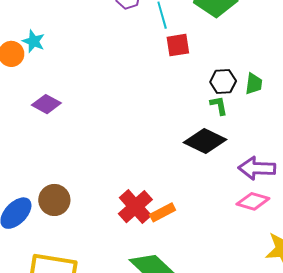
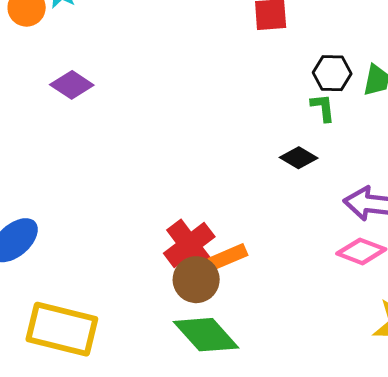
black diamond: (205, 141) -> (299, 158), size x0.6
brown circle: (54, 200) -> (196, 280), moved

